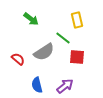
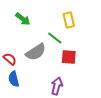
blue semicircle: (37, 85) -> (14, 79), moved
purple arrow: (65, 86) -> (57, 86), turned -36

